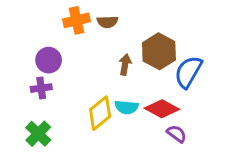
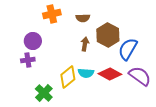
brown semicircle: (107, 22) -> (83, 18), moved
green cross: (38, 134) -> (44, 93), moved
purple semicircle: (177, 134) -> (140, 76), moved, size x1.6

